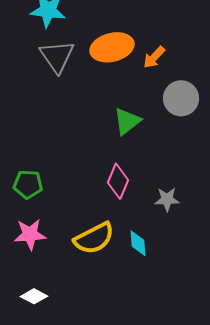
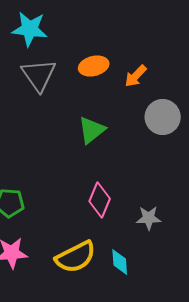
orange ellipse: (112, 47) -> (94, 66), size x0.7
green triangle: (127, 121) -> (92, 130), moved

